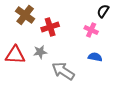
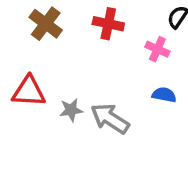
red cross: (50, 27) -> (108, 24), moved, turned 30
gray star: (40, 52) -> (71, 110), moved

